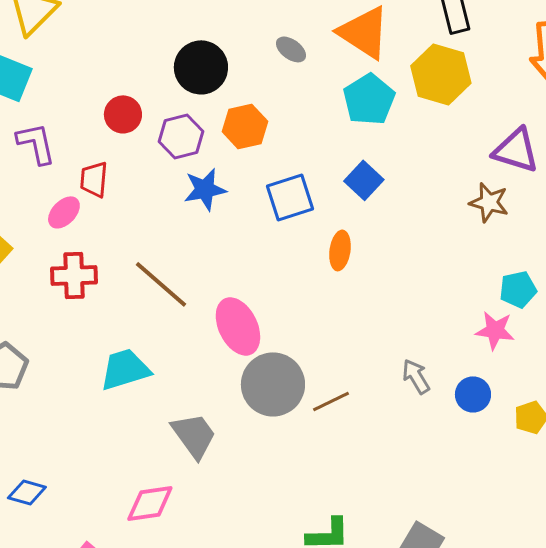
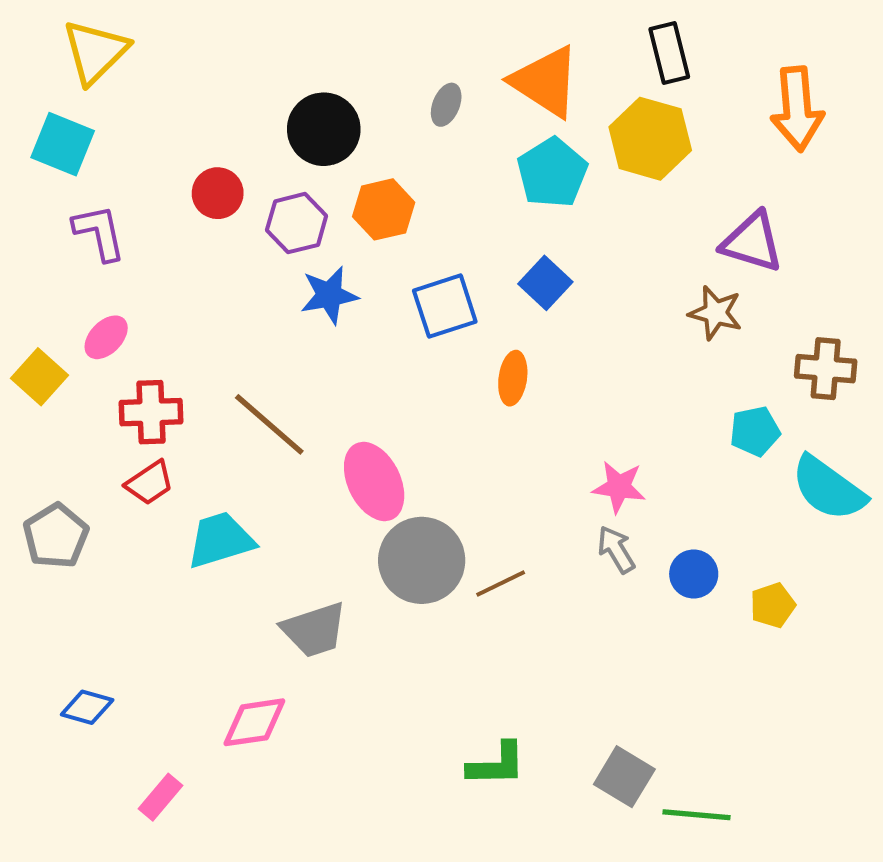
gray ellipse: (291, 49) -> (446, 105), turned 76
red trapezoid: (94, 179) -> (150, 483), moved, turned -129
pink ellipse: (64, 212) -> (106, 337), moved
pink star: (495, 330) -> (619, 487), moved
gray trapezoid: (194, 435) -> (314, 630), turned 108

